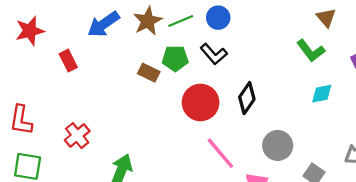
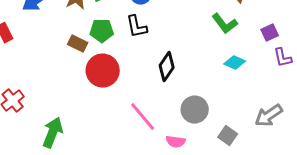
black L-shape: (214, 54) -> (137, 27), turned 30
cyan diamond: (322, 94) -> (235, 63), turned 35
red circle: (201, 102) -> (103, 71), moved

